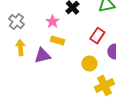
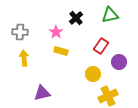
gray cross: (16, 22) -> (20, 32), turned -35
purple triangle: (42, 56) -> (42, 93), moved

